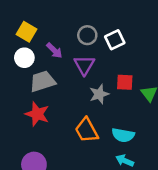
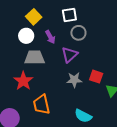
white square: (115, 40) -> (69, 15), moved
orange trapezoid: (87, 130) -> (41, 104), moved

